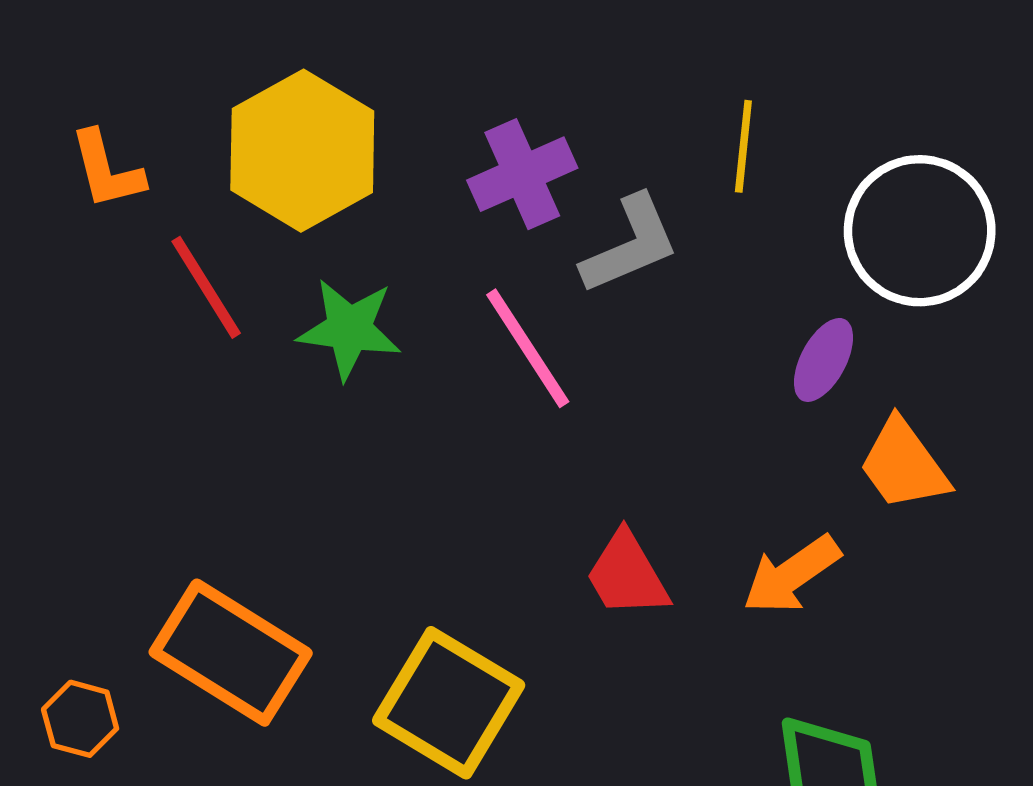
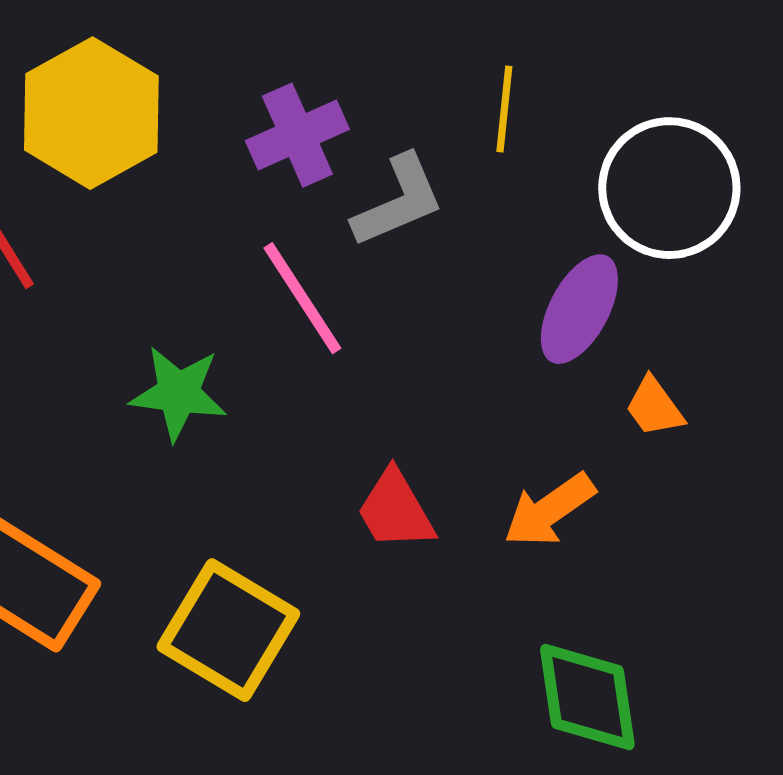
green star: (349, 329) -> (178, 393), moved
purple ellipse: (824, 360) -> (579, 309), size x1.4
orange trapezoid: (904, 465) -> (654, 407), size x0.7

